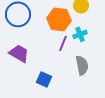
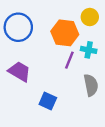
cyan cross: (80, 34) -> (89, 50), turned 32

